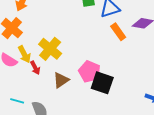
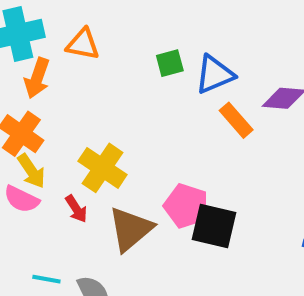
yellow arrow: (24, 54) -> (31, 171), moved
brown triangle: (61, 80) -> (131, 229), size x1.4

